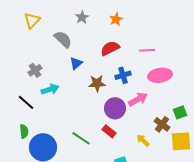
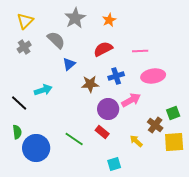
gray star: (82, 17) -> (75, 18), size x1.5
gray cross: (35, 70) -> (24, 47), moved

